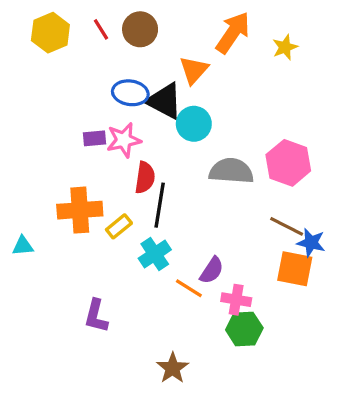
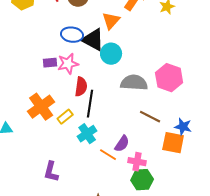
orange cross: (80, 210) -> (41, 107), turned -32
brown line: (287, 226) -> (150, 117), moved

